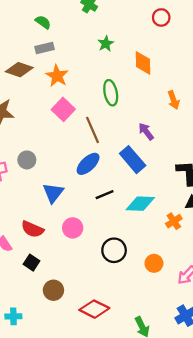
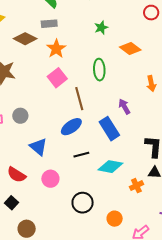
orange diamond: (143, 63) -> (130, 49), turned -60
blue triangle: (53, 193) -> (38, 147), turned -36

